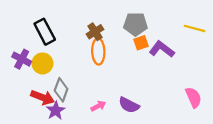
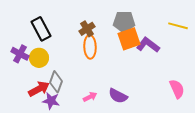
orange square: (141, 43) -> (129, 39), size x1.6
red arrow: (42, 97) -> (39, 89), turned -50
purple star: (56, 111) -> (51, 101), turned -30

